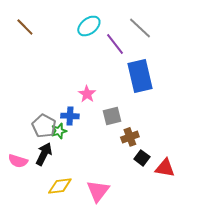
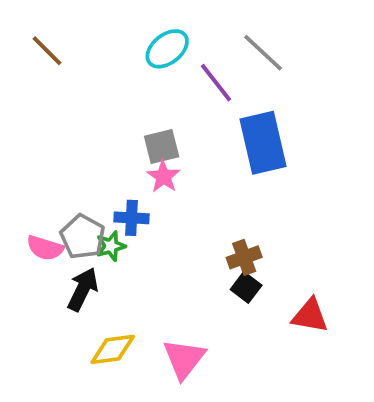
gray square: (112, 116) -> (162, 147), moved
black square: (142, 158) -> (246, 287), moved
pink semicircle: (18, 161) -> (45, 248), moved

